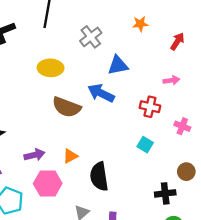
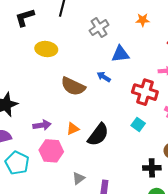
yellow ellipse: (51, 68) -> (46, 49), moved
blue arrow: (101, 93) -> (104, 77), size x0.6
red cross: (150, 107) -> (145, 92), size x1.4
black semicircle: (99, 176) -> (98, 135), moved, turned -140

